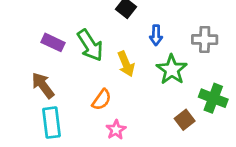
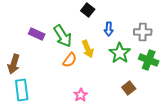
brown arrow: (43, 85) -> (14, 64), moved, turned -126
green cross: (213, 98) -> (149, 60), moved
orange semicircle: (102, 100) -> (70, 60), moved
cyan rectangle: (52, 123) -> (22, 90), moved

